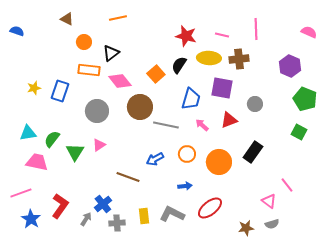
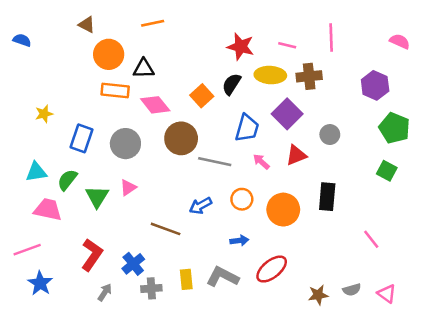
orange circle: (84, 42) -> (109, 54), size x1.5
black triangle: (111, 53) -> (144, 69), turned 36
purple square: (222, 88) -> (287, 114), turned 35
blue rectangle: (60, 91) -> (81, 138), moved
black rectangle: (253, 152) -> (327, 197), turned -30
pink triangle: (269, 201) -> (387, 294), moved
red L-shape: (60, 206) -> (92, 255), moved
gray arrow: (86, 219) -> (105, 292), moved

